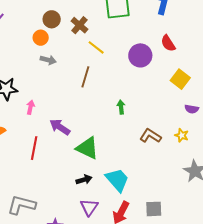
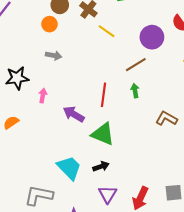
gray arrow: (48, 60) -> (54, 55), moved
brown line: (85, 77) -> (136, 65), moved, turned 45
red line: (34, 148) -> (104, 95), moved
cyan trapezoid: (117, 180) -> (69, 168), moved

